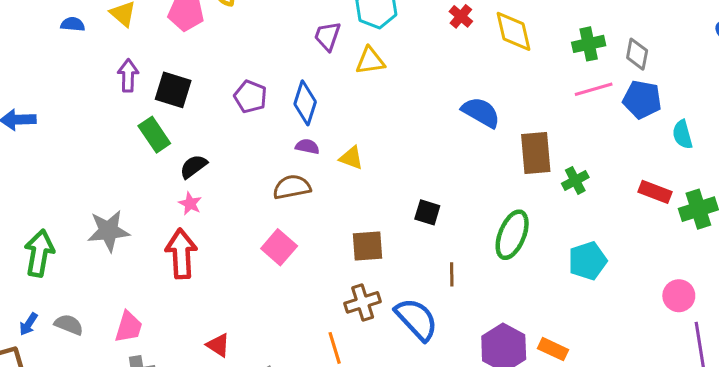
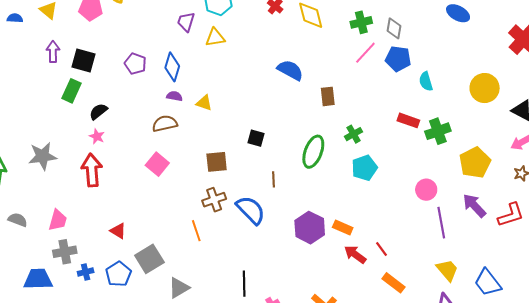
pink line: (594, 89) -> (365, 53), turned -30
green rectangle: (154, 135) -> (72, 91), turned 60
brown rectangle: (536, 153) -> (328, 96), size x0.7
green cross: (575, 180) -> (353, 134), moved

